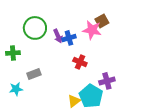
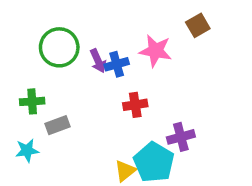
brown square: (102, 21) -> (198, 25), moved
green cross: (13, 53) -> (32, 101), moved
red cross: (80, 62) -> (135, 105), turned -32

